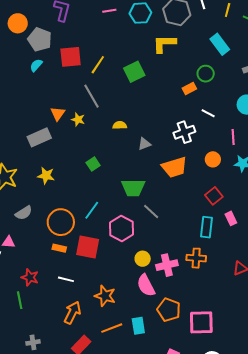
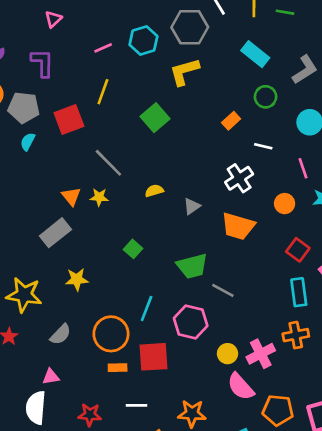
yellow line: (98, 65) -> (103, 92), moved
green circle: (206, 74) -> (266, 97), moved
orange trapezoid: (174, 167) -> (238, 226), turned 48

